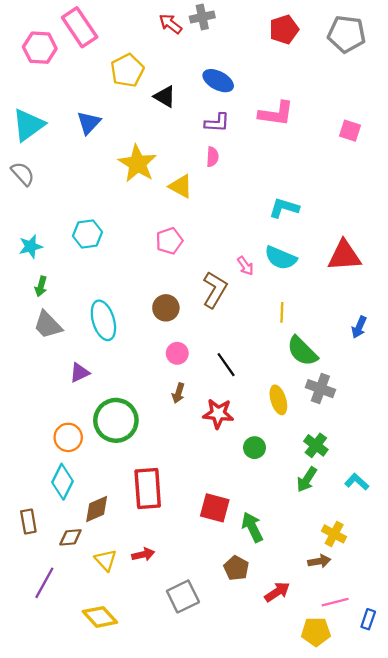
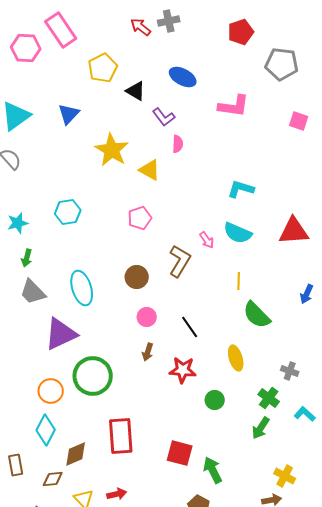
gray pentagon: (347, 34) -> (282, 64), moved
purple L-shape: (217, 123) -> (164, 117), moved, turned 50
purple triangle: (80, 373) -> (61, 334), size x1.8
gray cross: (320, 389) -> (290, 371), moved, size x0.7
cyan L-shape: (357, 482) -> (305, 414), moved

